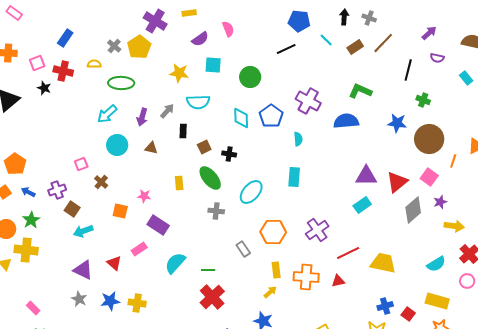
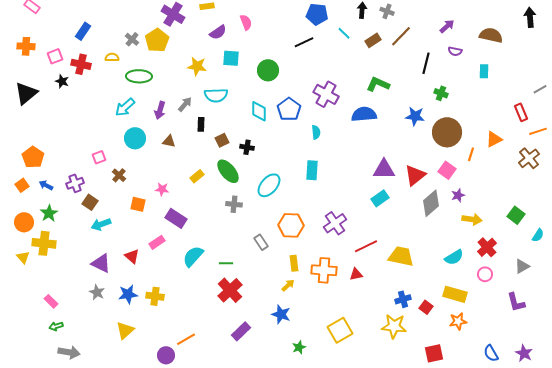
cyan rectangle: (466, 78) -> (484, 71), turned 40
yellow rectangle: (179, 183) -> (197, 176), turned 56

